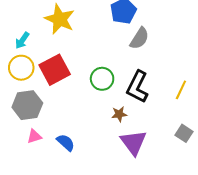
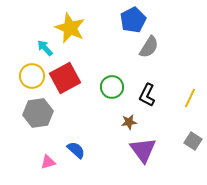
cyan arrow: (22, 40) -> (45, 48), moved, turned 102
black L-shape: (137, 87) -> (147, 95), size x0.7
pink triangle: (34, 136) -> (48, 162), moved

